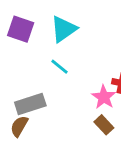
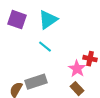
gray rectangle: (30, 104) -> (36, 82), moved

